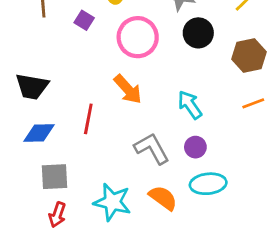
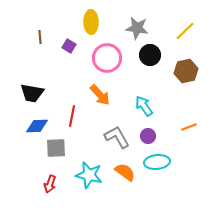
orange line: (253, 103) -> (189, 127), moved
gray square: (55, 177) -> (56, 148), moved

